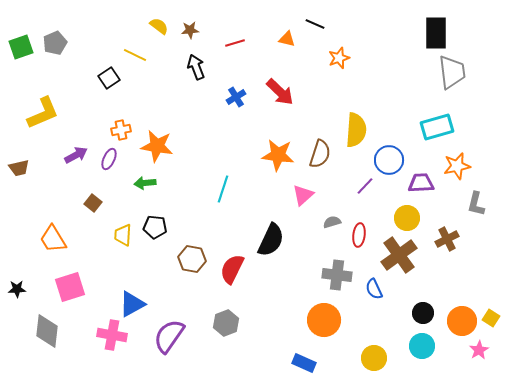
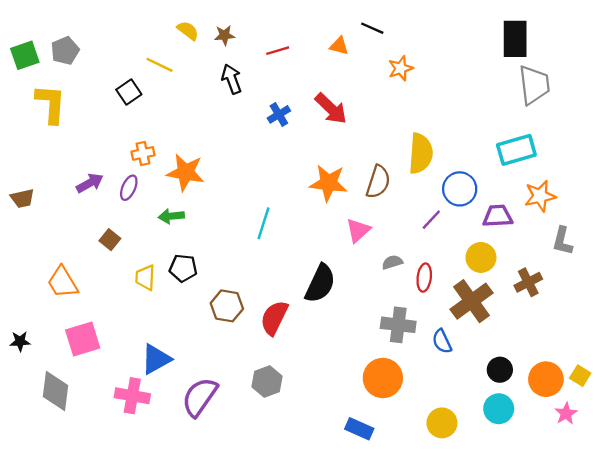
yellow L-shape: (43, 113) -> (51, 104), moved, turned -63

